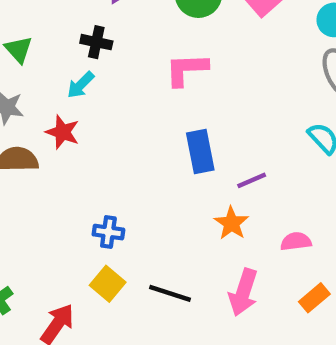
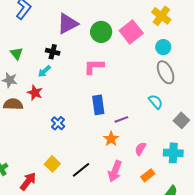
blue cross: (108, 232) -> (58, 123), moved, turned 32
pink semicircle: (296, 241) -> (140, 149), turned -56
black line: (170, 293) -> (81, 170), turned -60

